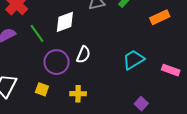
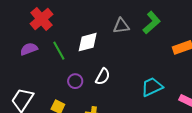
purple circle: (57, 62) -> (75, 81), size x0.6

